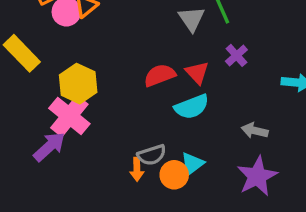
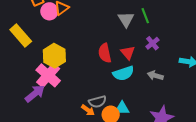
red semicircle: (160, 75) -> (105, 53), turned -84
gray arrow: (255, 131) -> (155, 75), moved
cyan triangle: (192, 164) -> (122, 108), turned 35
orange arrow: (137, 169) -> (88, 110), turned -56

